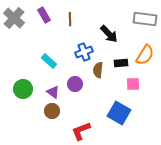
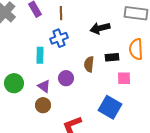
black arrow: (109, 34) -> (100, 28), turned 120
blue cross: (84, 52) -> (59, 38), moved
orange semicircle: (145, 55) -> (136, 49), turned 145
cyan rectangle: (49, 61) -> (40, 55), turned 49

